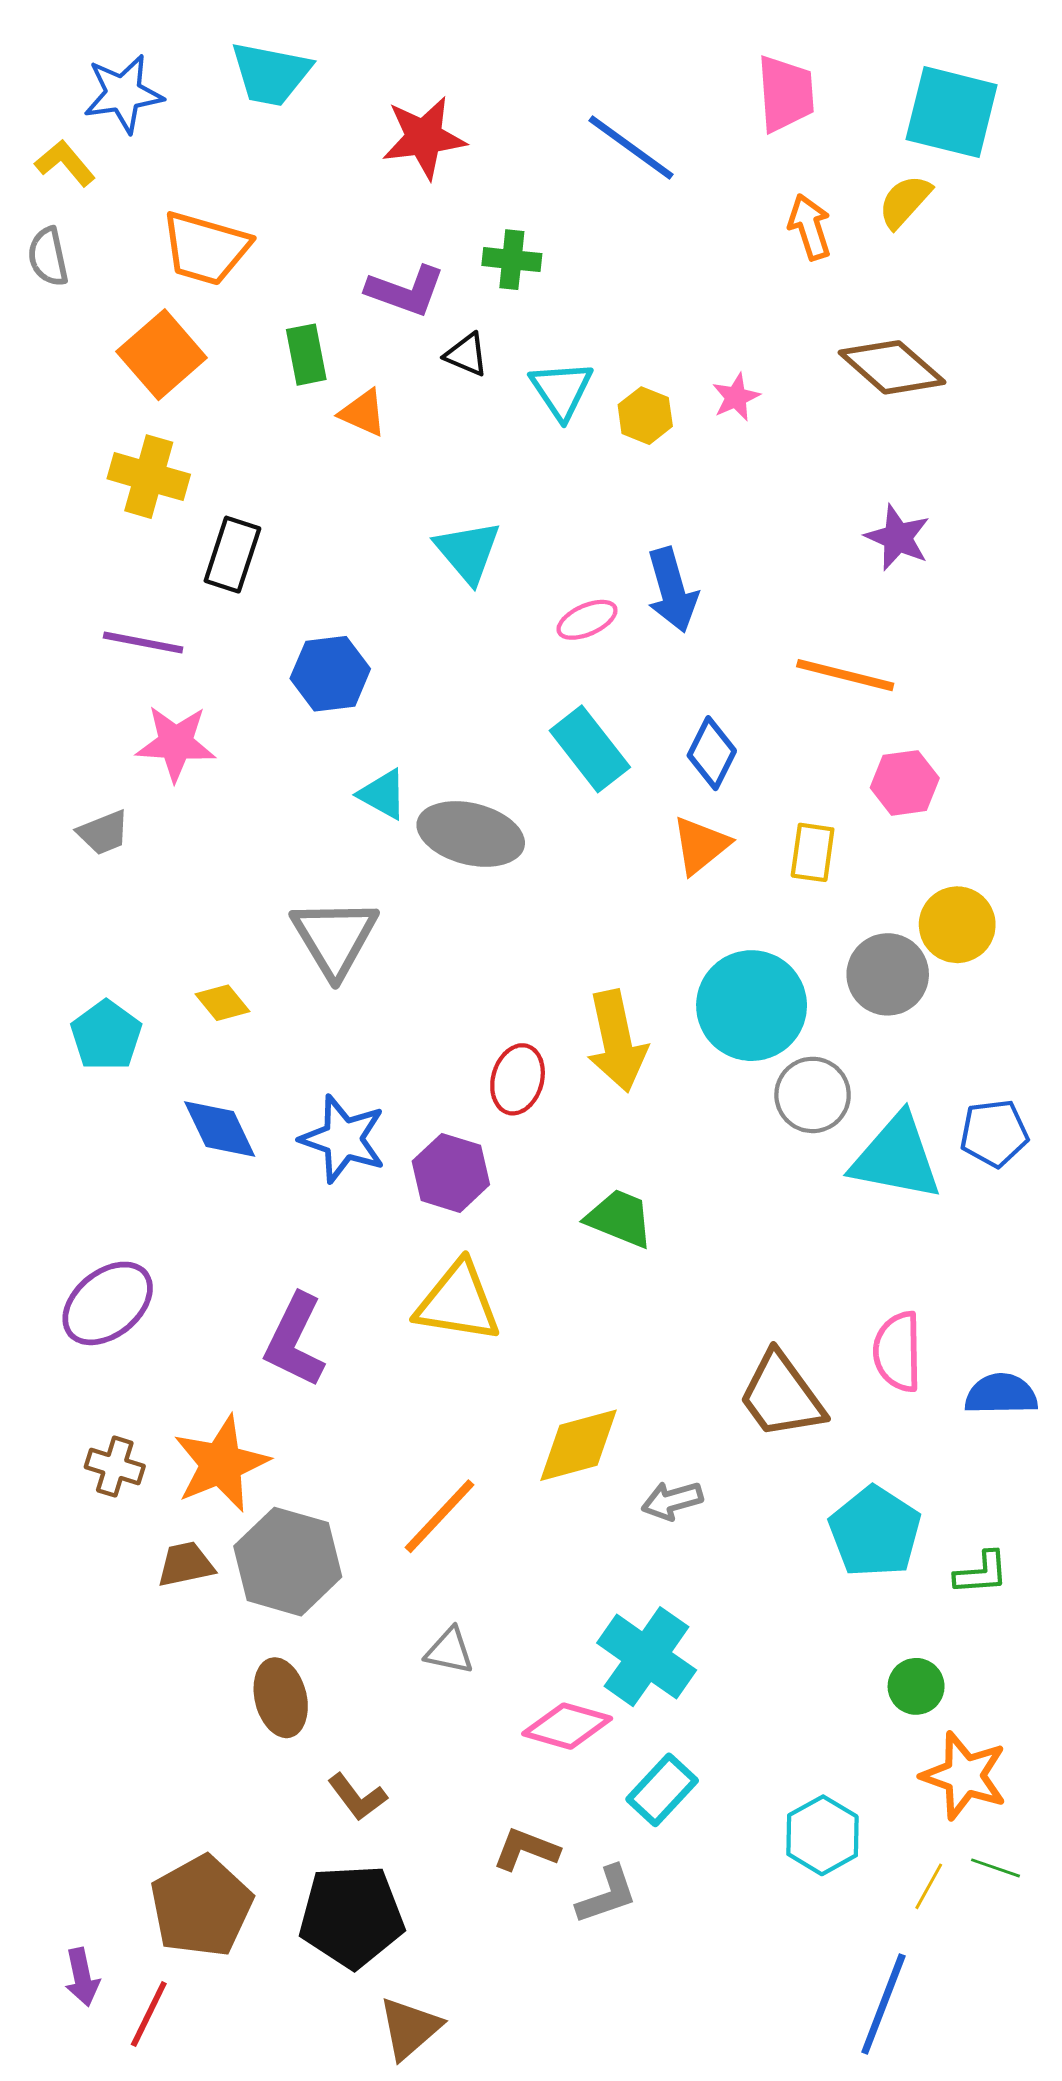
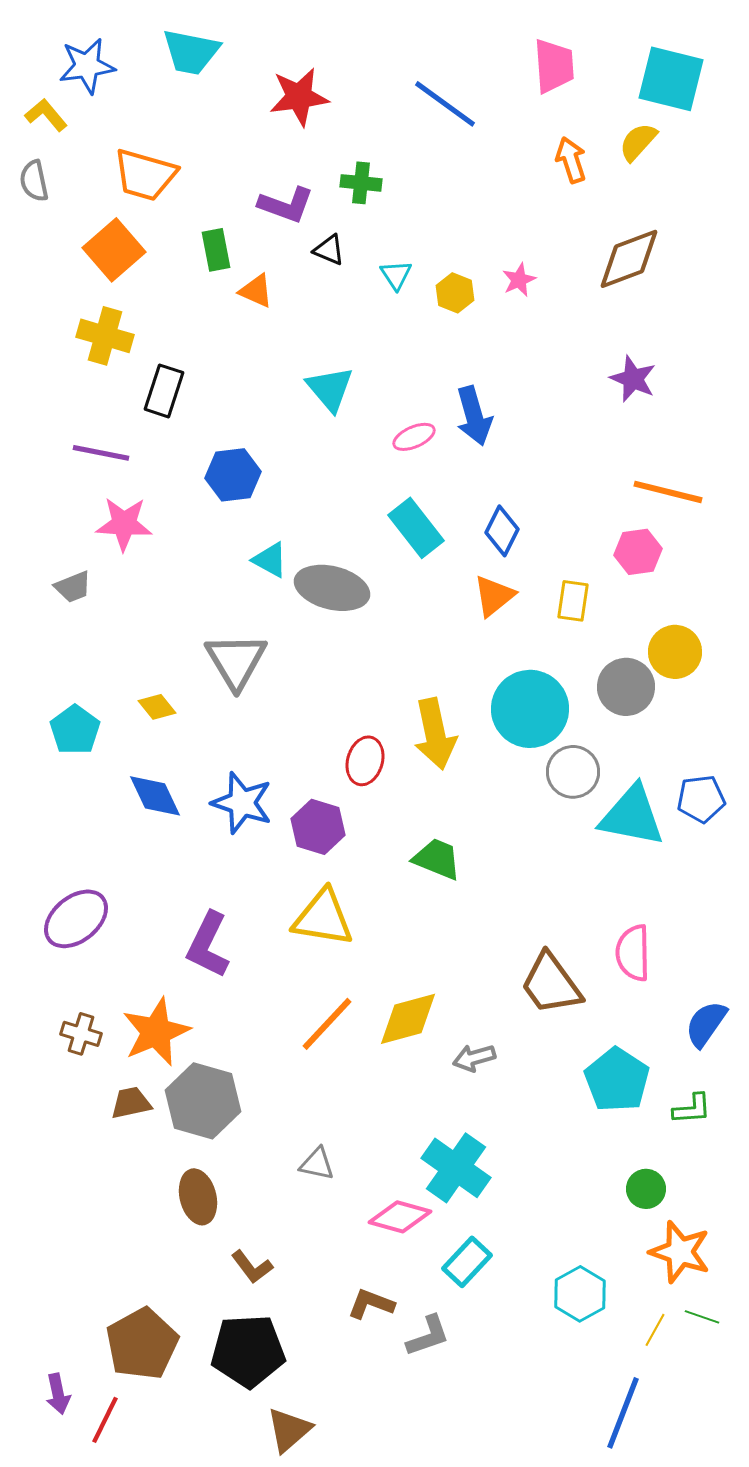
brown diamond: (892, 367) -> (629, 259), turned -62
cyan triangle: (561, 390) -> (396, 275), size x0.7
orange line: (845, 675) -> (668, 492), moved
blue semicircle: (1001, 1394) -> (706, 1024), moved, turned -54
orange line: (440, 1516) -> (327, 1024), moved

